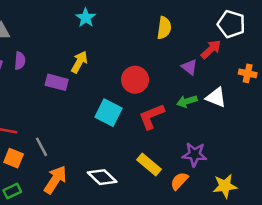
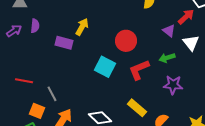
white triangle: (216, 97) -> (191, 43), moved, turned 30
purple star: (195, 154) -> (173, 85), moved
orange square: (14, 158) -> (37, 111), moved

